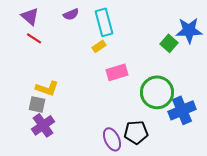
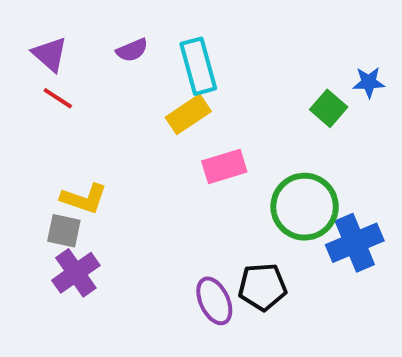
blue star: (189, 30) -> (369, 82), size x0.6
yellow rectangle: (99, 46) -> (188, 114), size x1.5

